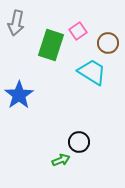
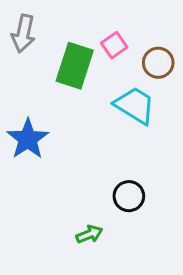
black circle: (79, 142) -> (129, 196), moved

